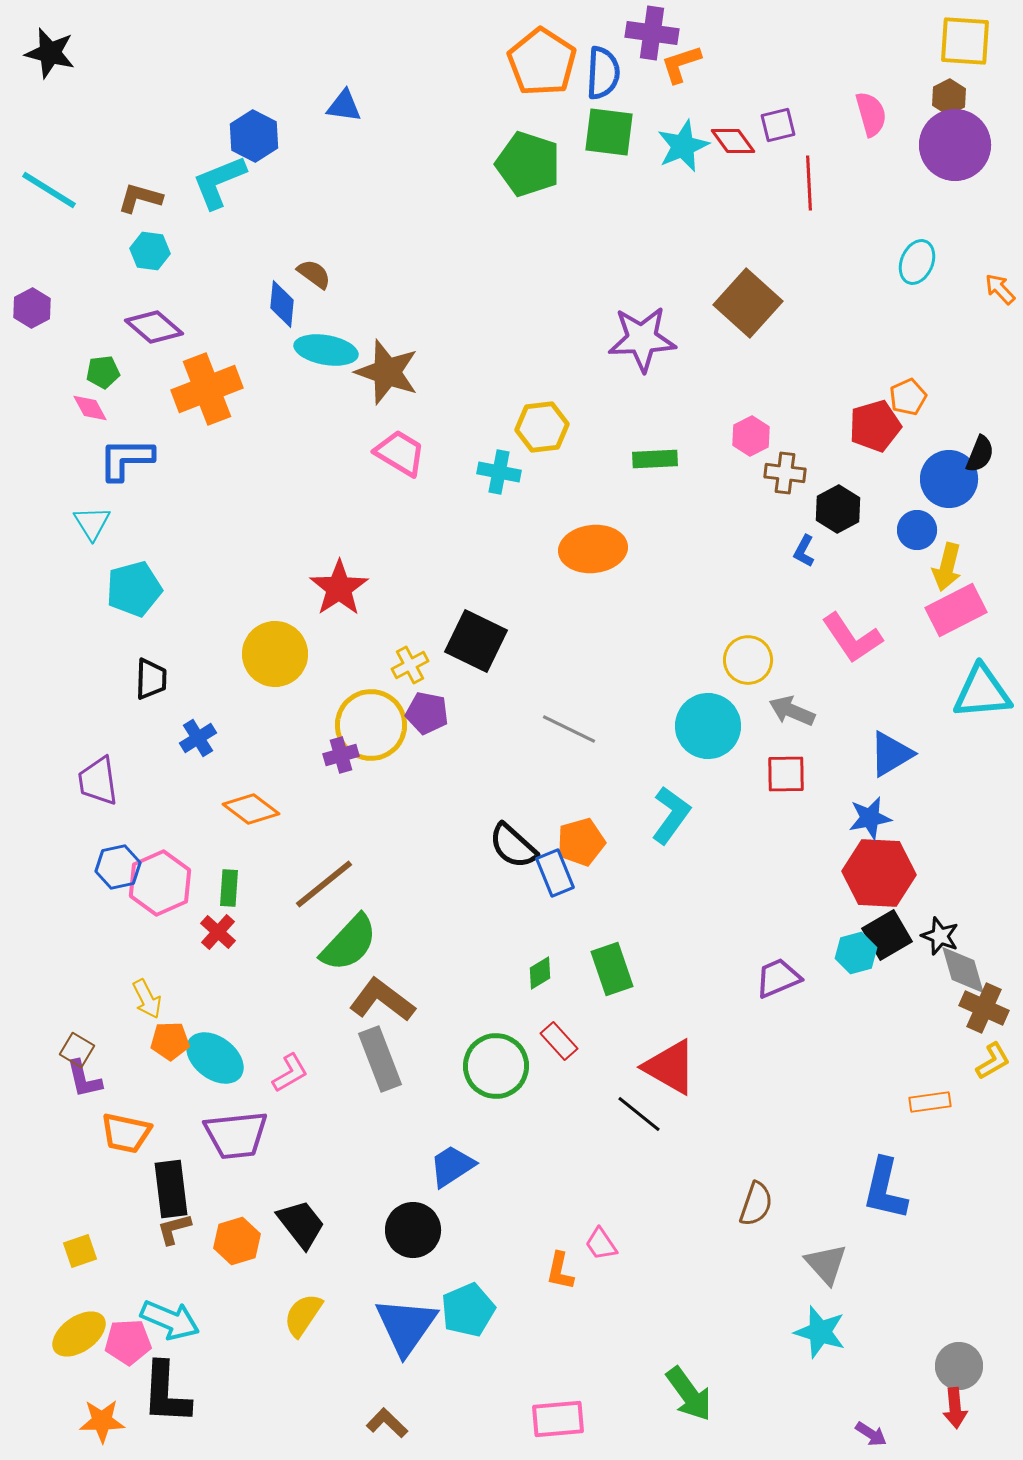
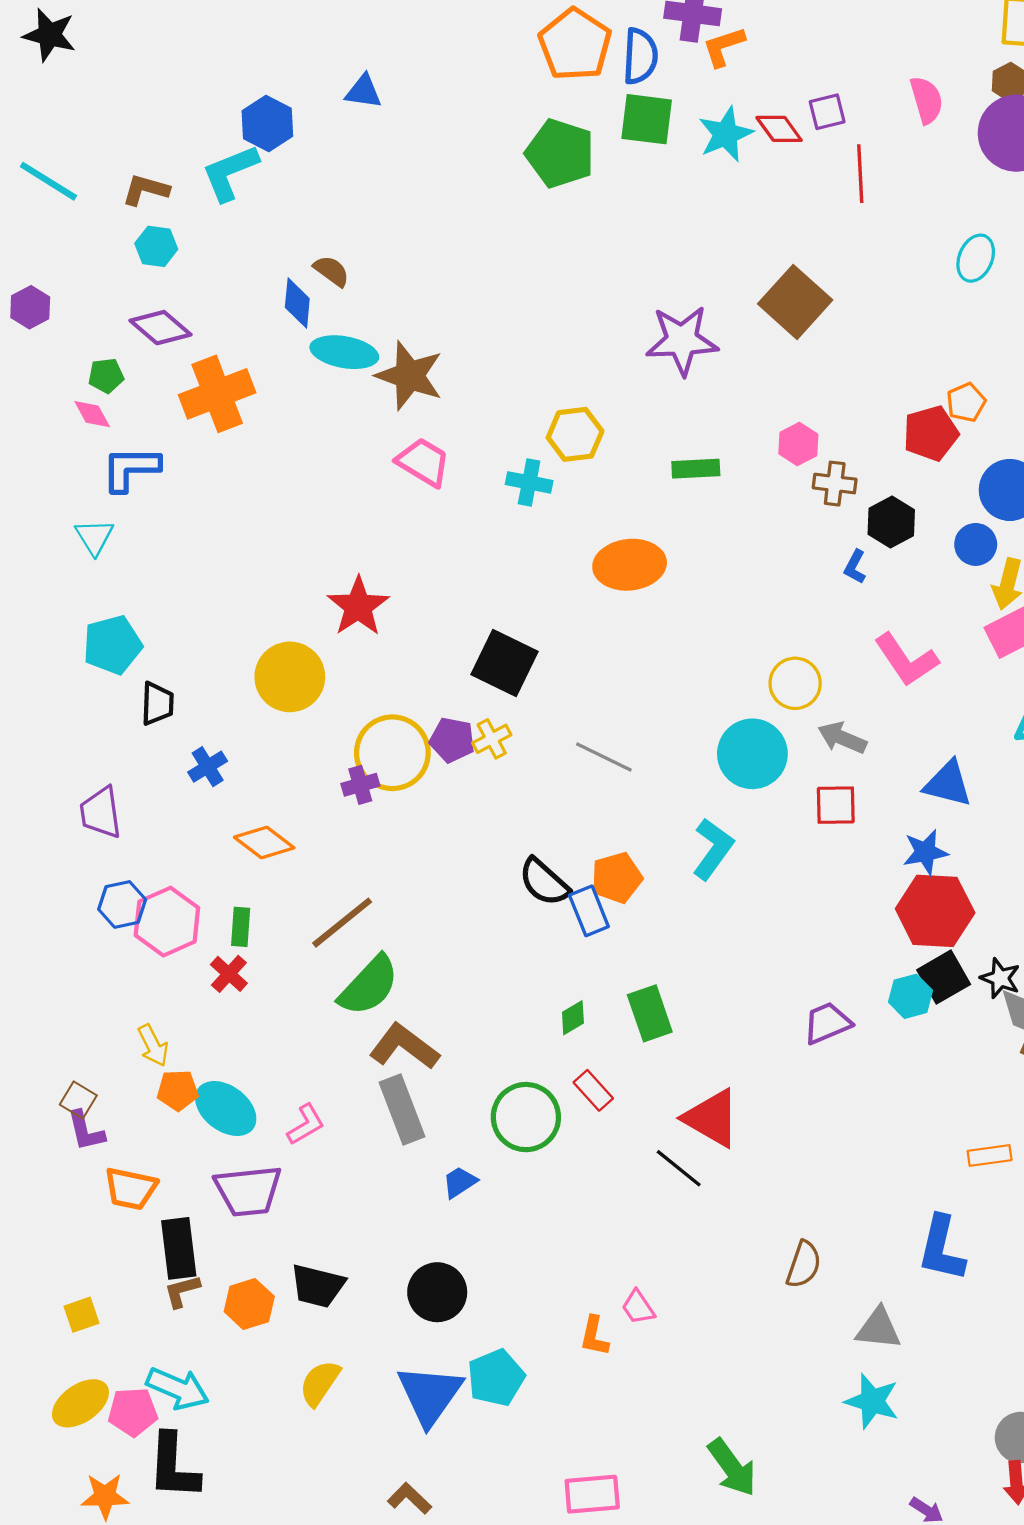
cyan pentagon: (134, 589) -> (112, 645), moved
yellow cross: (410, 665) -> (492, 739), moved
blue triangle: (891, 754) -> (948, 784), turned 45
blue trapezoid: (452, 1166) -> (460, 1182), moved, size x0.7
black trapezoid: (301, 1224) -> (318, 1286), turned 142
gray triangle: (826, 1264) -> (878, 1329), turned -42

